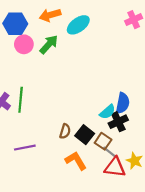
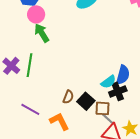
green arrow: (49, 44) -> (42, 33), moved, turned -78
brown square: (103, 141) -> (103, 108), turned -35
purple line: (25, 148) -> (30, 109), turned 36
orange L-shape: (76, 161) -> (59, 121), moved

